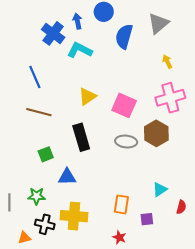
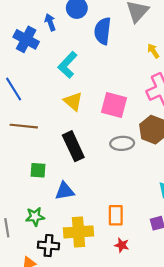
cyan L-shape: (80, 50) -> (68, 65), moved, turned -65
yellow triangle: (87, 96) -> (73, 101), turned -36
green square: (46, 154) -> (38, 170), turned 35
orange rectangle: (121, 204) -> (116, 215), moved
red star: (119, 237) -> (122, 245), moved

